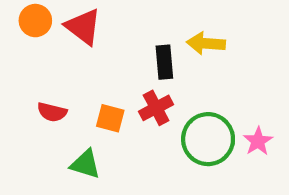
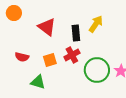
red triangle: (83, 27) -> (47, 27), moved
yellow arrow: (206, 43) -> (96, 24), turned 120
orange square: (110, 118) -> (50, 60), turned -32

